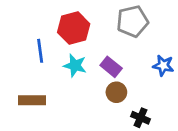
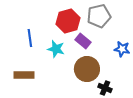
red hexagon: (74, 28) -> (68, 21), moved
purple rectangle: (111, 67) -> (83, 41), moved
brown circle: (116, 92) -> (87, 69), size x1.6

